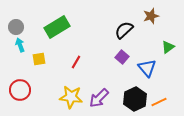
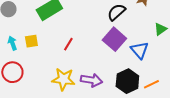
cyan arrow: (20, 45) -> (12, 43), moved
purple square: (122, 57) -> (114, 39), size x1.6
purple arrow: (99, 98) -> (91, 80), turned -125

